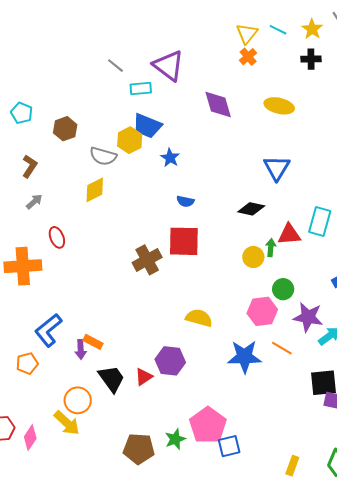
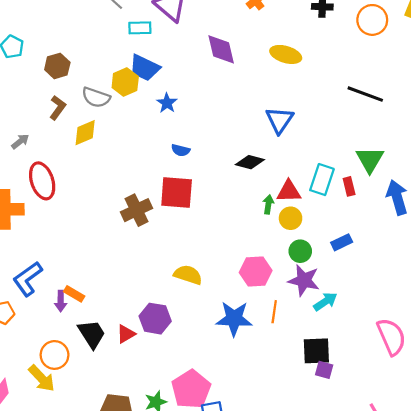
brown L-shape: (30, 166) -> (58, 108), moved
red ellipse: (57, 237) -> (42, 181), size x1.6
yellow circle: (253, 257) -> (291, 218), moved
green circle: (283, 289) -> (300, 251), moved
orange line: (282, 348) -> (274, 312), turned 65

